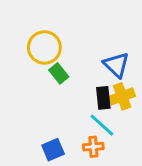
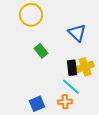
yellow circle: (44, 47) -> (31, 15), moved
blue triangle: (116, 65) -> (77, 33), moved

